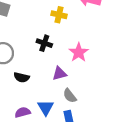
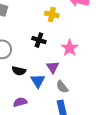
purple triangle: (59, 74) -> (53, 67), turned -48
blue triangle: (46, 107) -> (38, 81), moved

